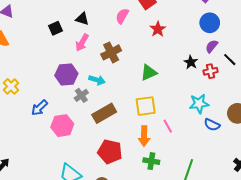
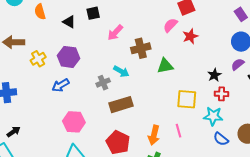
pink semicircle: (122, 16) -> (170, 25), moved
black triangle: (82, 19) -> (69, 22), moved
red cross: (211, 71) -> (222, 94), moved
green triangle: (149, 73) -> (165, 66), moved
purple hexagon: (66, 74) -> (69, 57), moved
yellow square: (146, 106) -> (187, 99), moved
pink hexagon: (62, 126) -> (74, 122), moved

